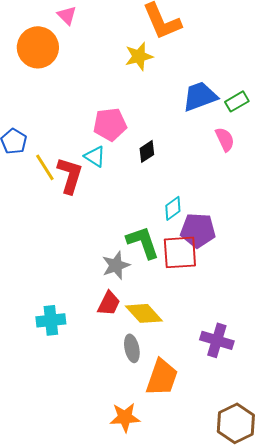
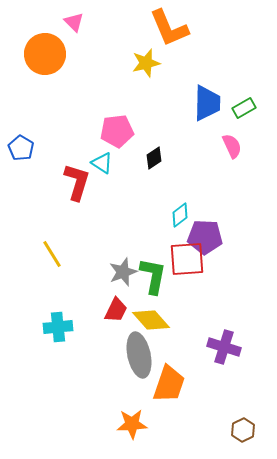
blue trapezoid: (200, 96) -> (207, 103), turned 111
yellow line: (45, 167) -> (52, 254), moved
green L-shape: (143, 242) -> (153, 276), moved, turned 30
gray ellipse: (132, 348) -> (139, 355), size x1.6
brown hexagon: (236, 423) -> (243, 430), size x0.6

